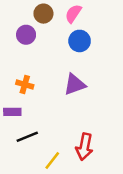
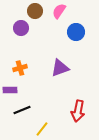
blue circle: (80, 41) -> (76, 32), moved
orange cross: (25, 85) -> (20, 68), turned -32
red arrow: (85, 147) -> (78, 111), moved

